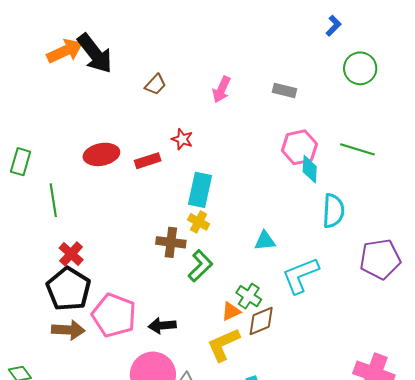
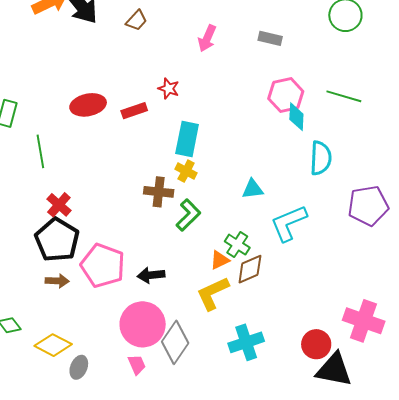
brown trapezoid: (155, 85) -> (137, 20), moved
brown arrow: (68, 330) -> (57, 281), size x0.7

